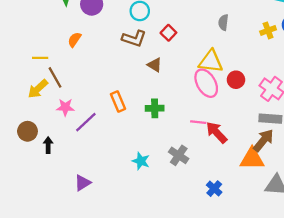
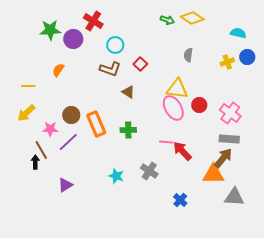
brown line: (55, 77) -> (41, 150), moved
orange rectangle: (118, 101) -> (96, 124), size x1.4
brown circle: (27, 131) -> (71, 115), moved
purple triangle: (82, 183) -> (65, 185), moved

